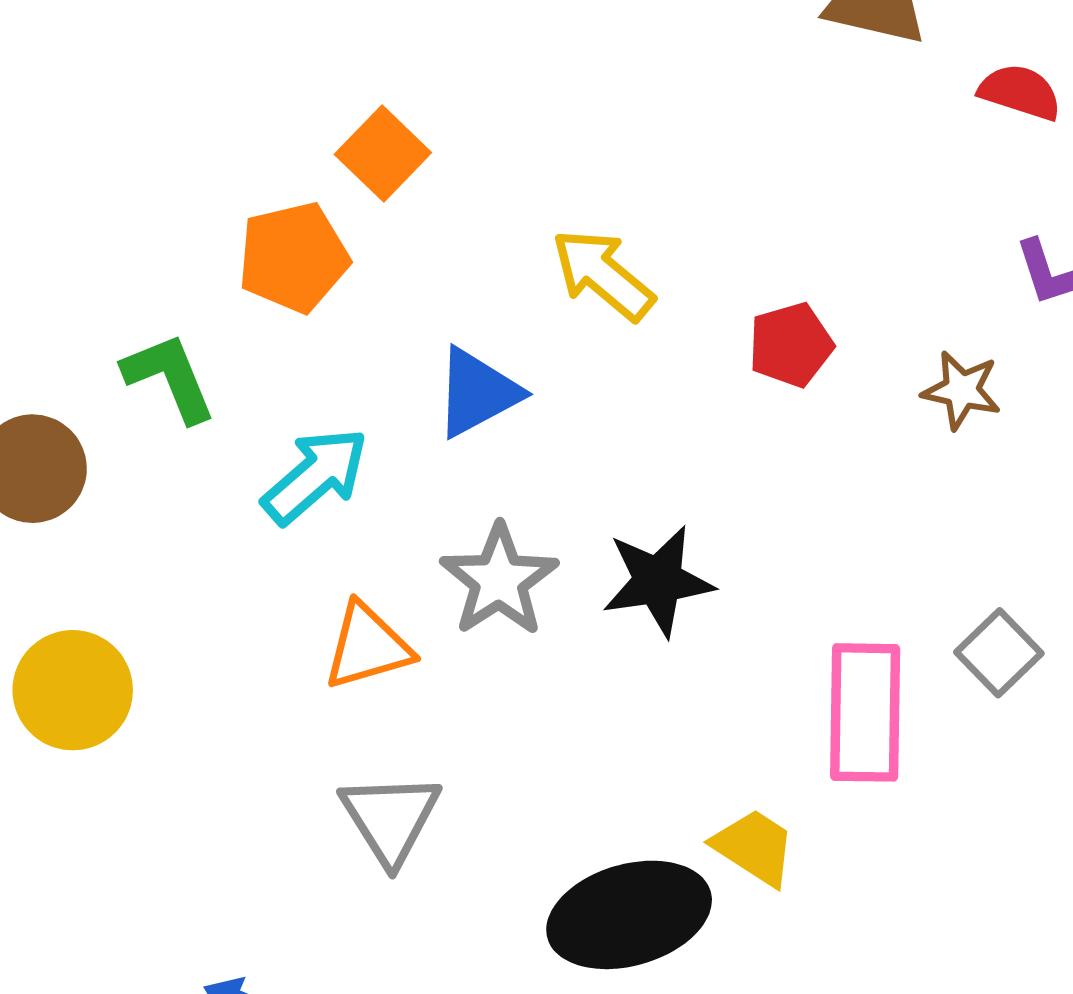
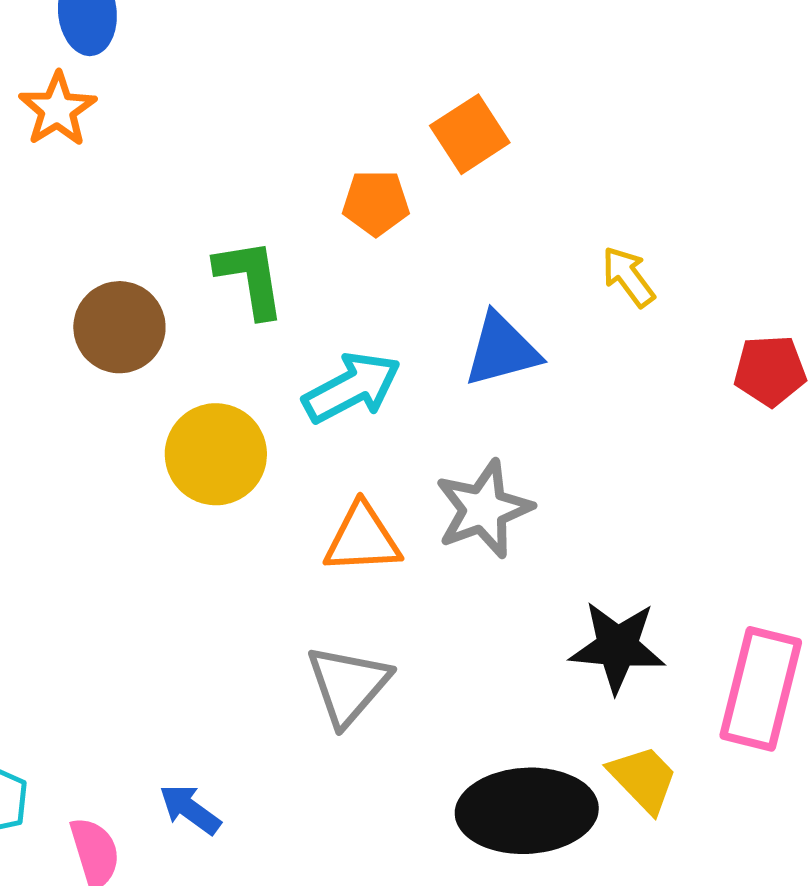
orange pentagon: (293, 257) -> (376, 203), size x0.7
yellow arrow: (603, 275) -> (628, 277), size x0.7
black star: (658, 581) -> (617, 647), moved
yellow circle: (73, 690) -> (216, 454), moved

